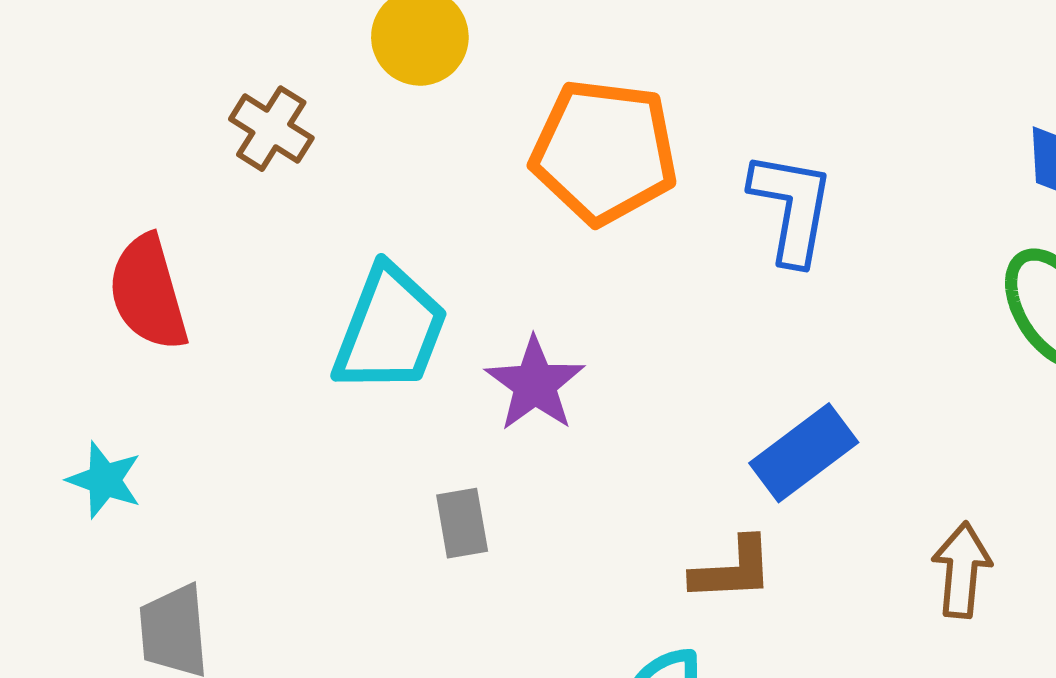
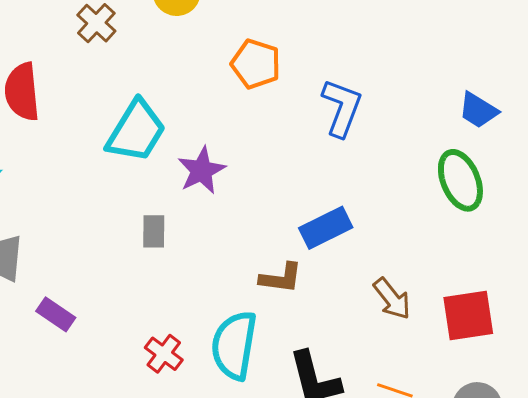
orange pentagon: (604, 152) -> (256, 64), size x0.7
brown arrow: (962, 570) -> (392, 299), turned 126

